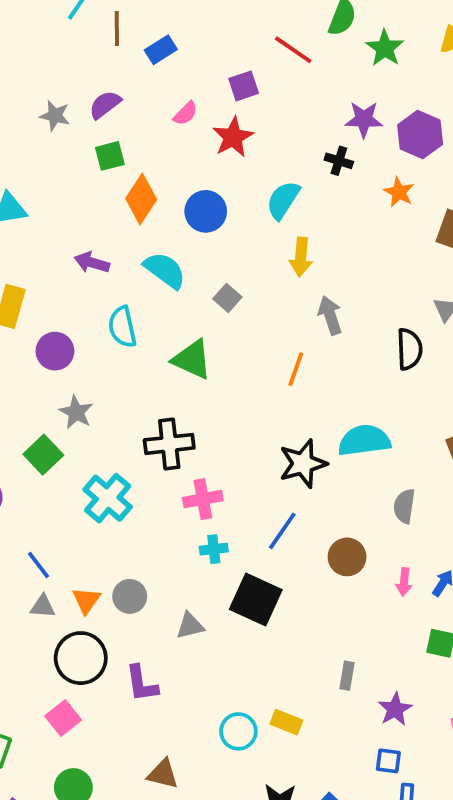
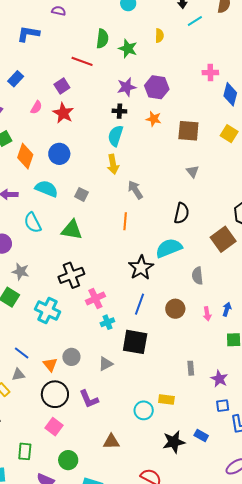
cyan semicircle: (283, 200) -> (115, 136), moved
black semicircle: (409, 349) -> (182, 213), moved, turned 30
gray triangle: (43, 606) -> (18, 375), moved

